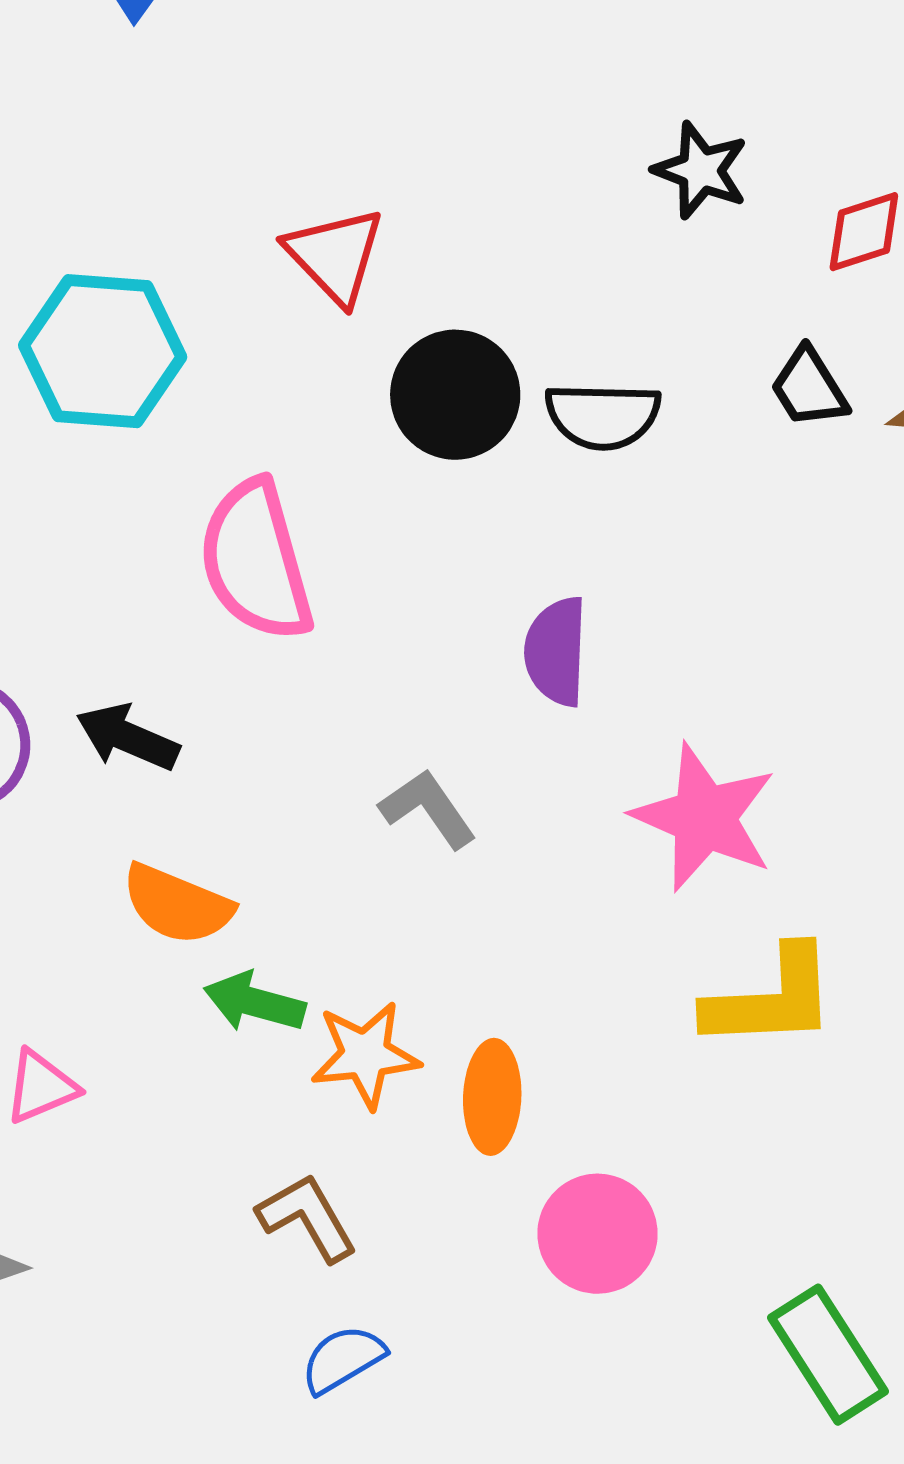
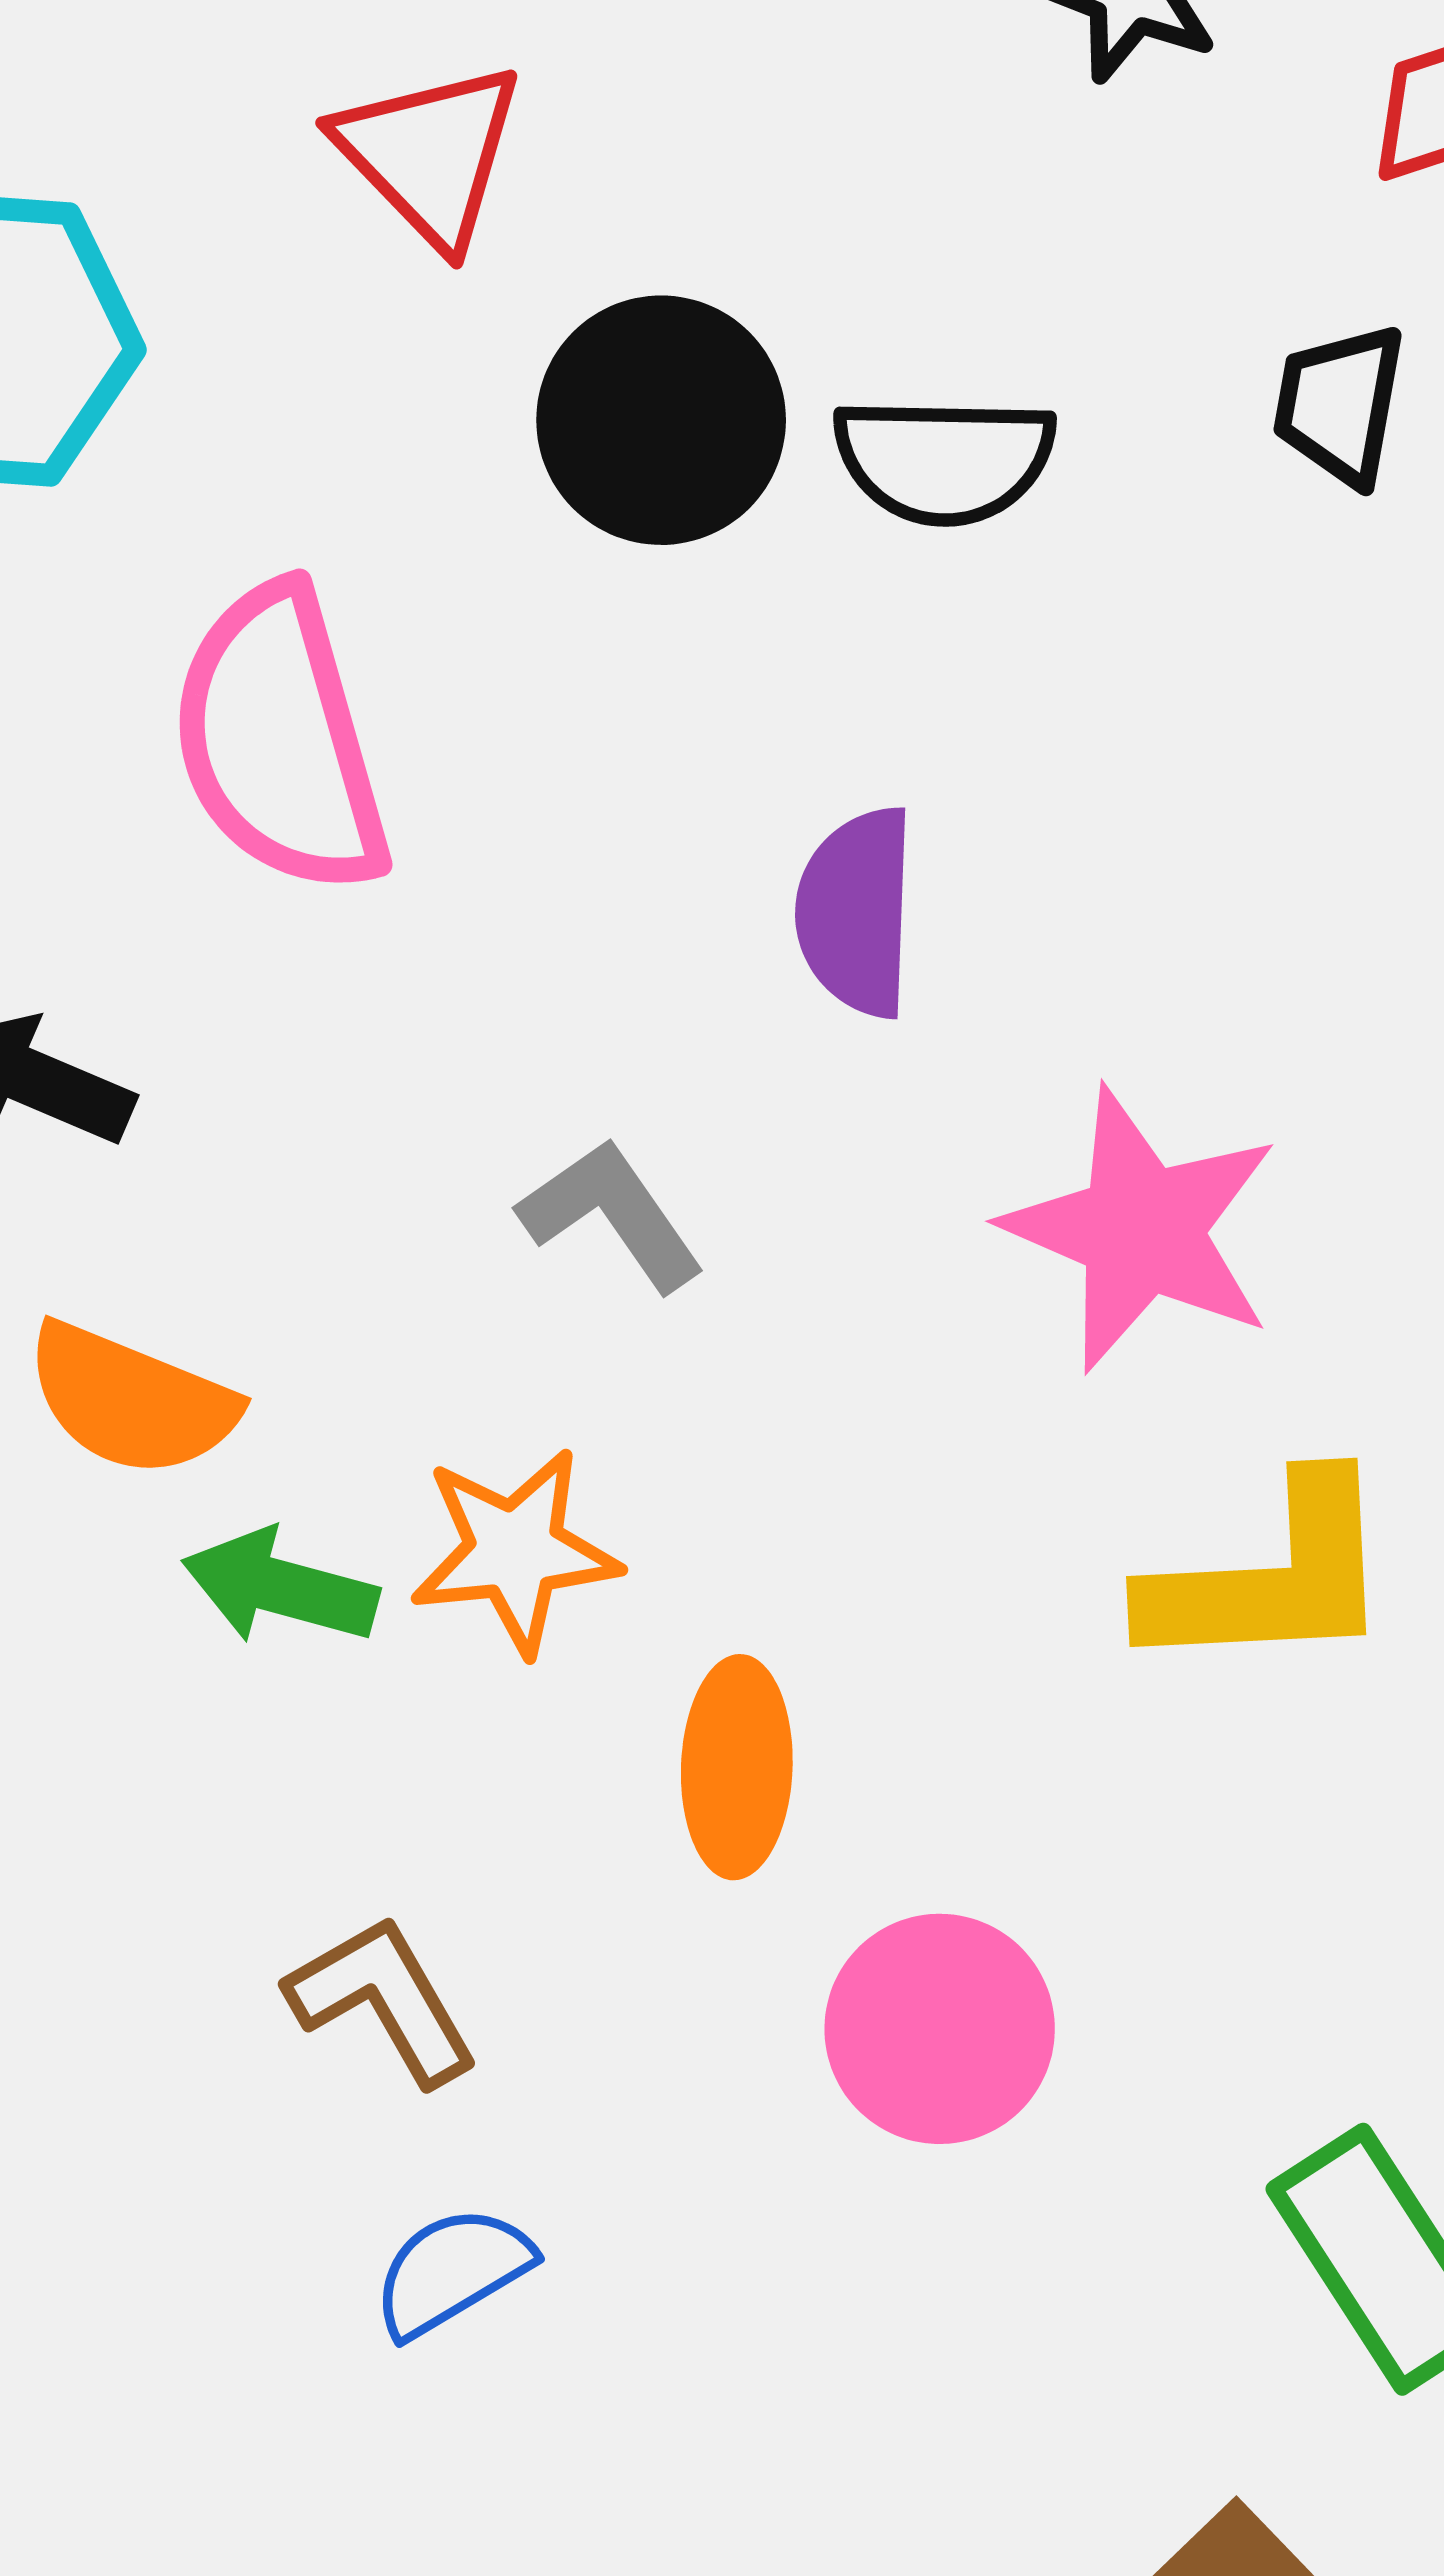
black trapezoid: (809, 388) -> (1340, 405), turned 42
orange star: (365, 1055) -> (515, 1551), moved

